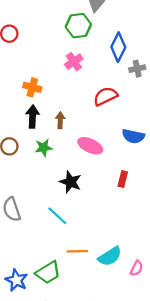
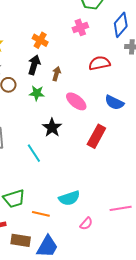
red rectangle: (123, 179) -> (96, 136), size x1.6
orange line: (77, 251) -> (41, 214), moved
pink semicircle: (137, 268) -> (86, 224), moved

